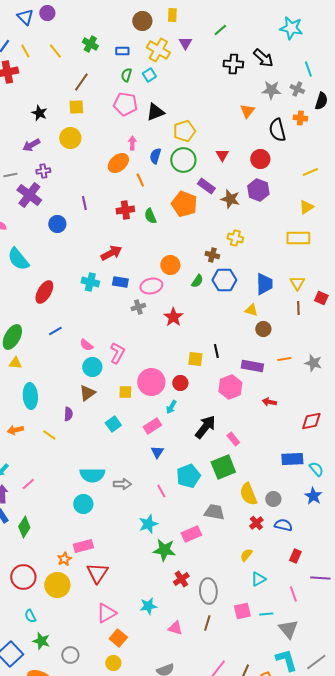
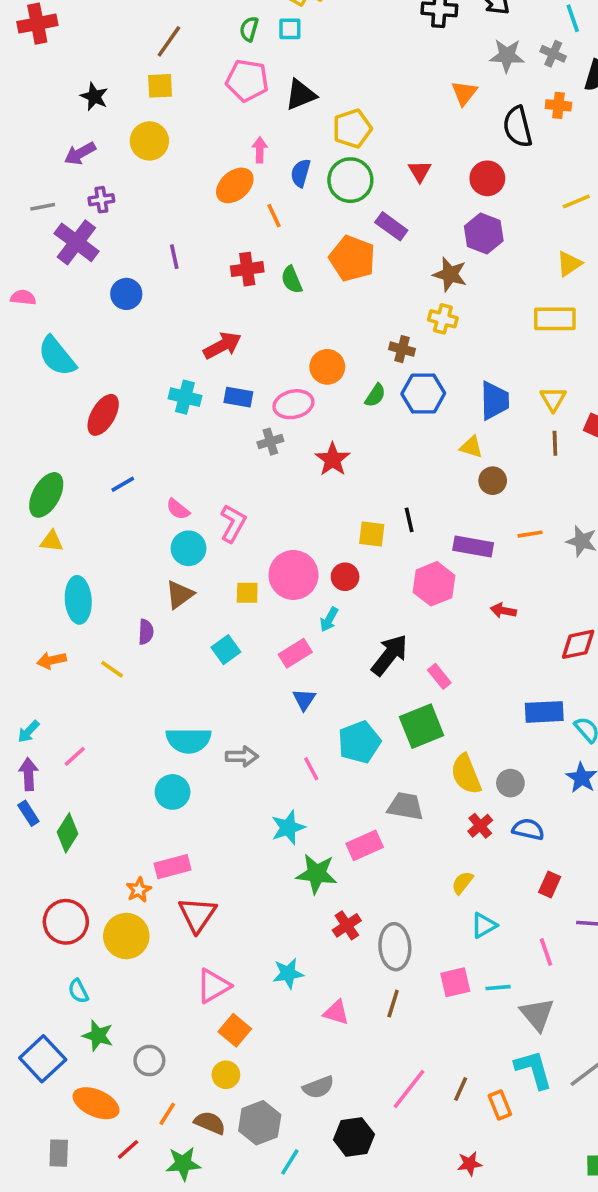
cyan square: (149, 75) -> (290, 29), turned 32
brown star: (230, 199) -> (450, 274), moved

